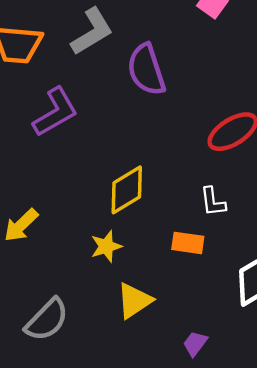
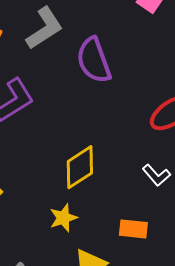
white L-shape: (213, 202) -> (156, 175), turned -32
orange rectangle: (188, 243) -> (133, 229), moved

